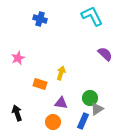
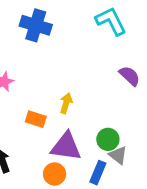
blue cross: (40, 19) -> (36, 25), size x1.5
purple triangle: (61, 103) -> (66, 147), size x1.6
gray triangle: (97, 109) -> (118, 155), turned -48

